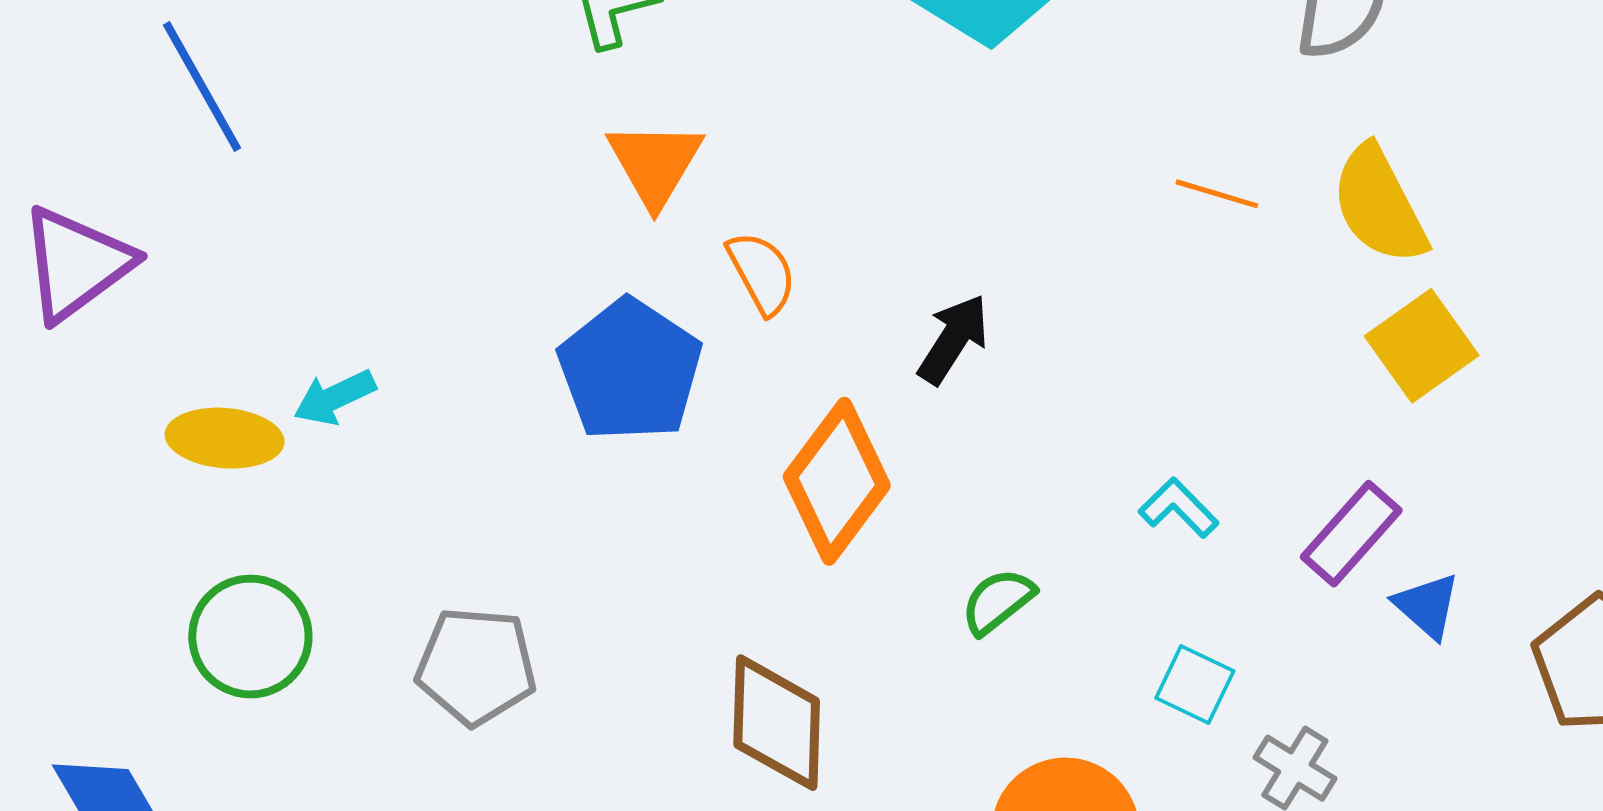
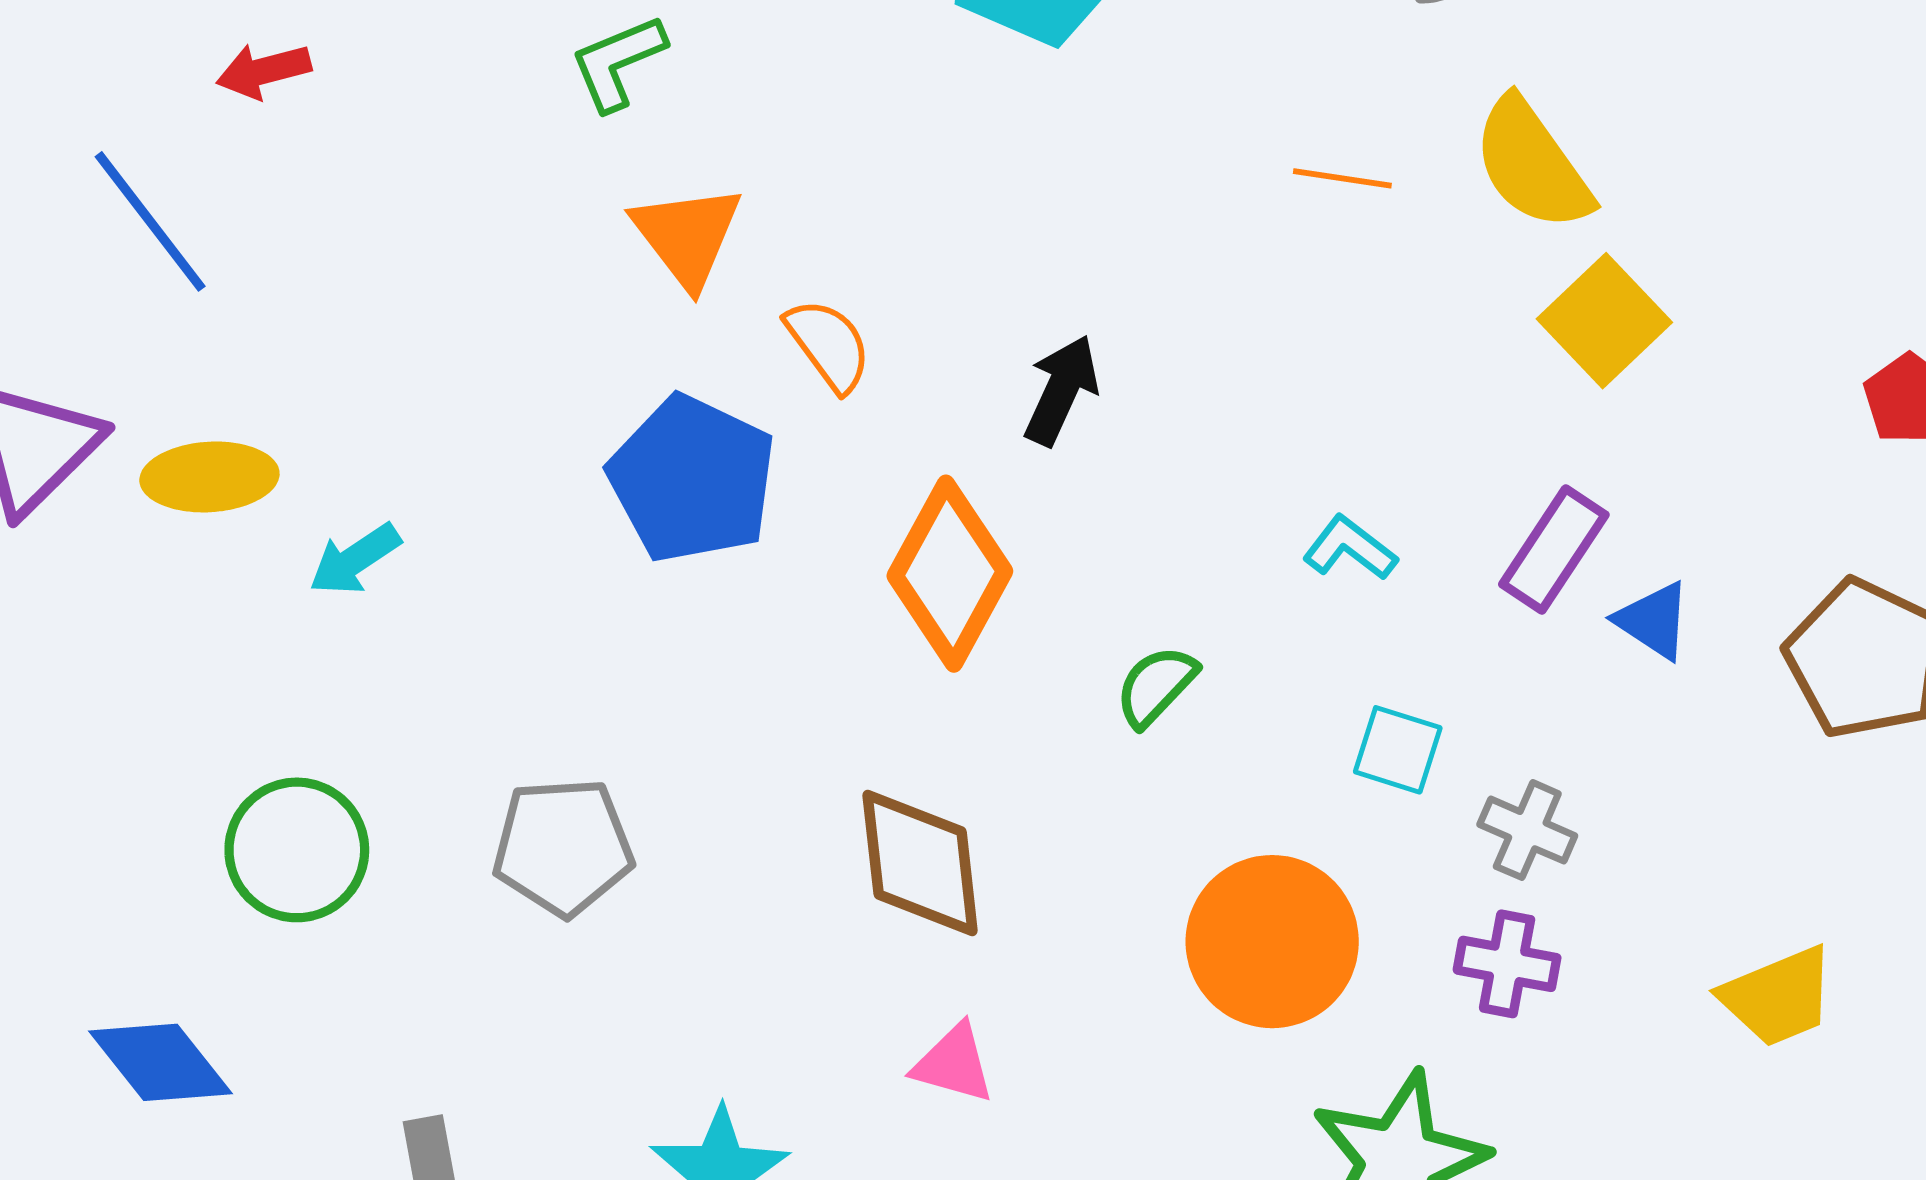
yellow ellipse: (225, 438) -> (209, 477), moved

